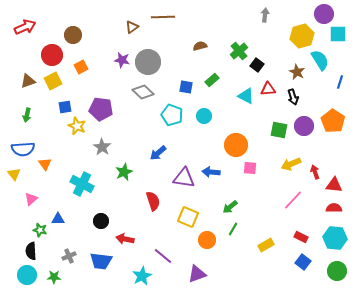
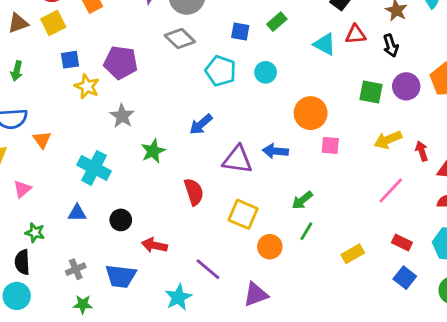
blue triangle: (58, 219) -> (77, 213), moved
green star: (54, 277) -> (83, 304), moved

